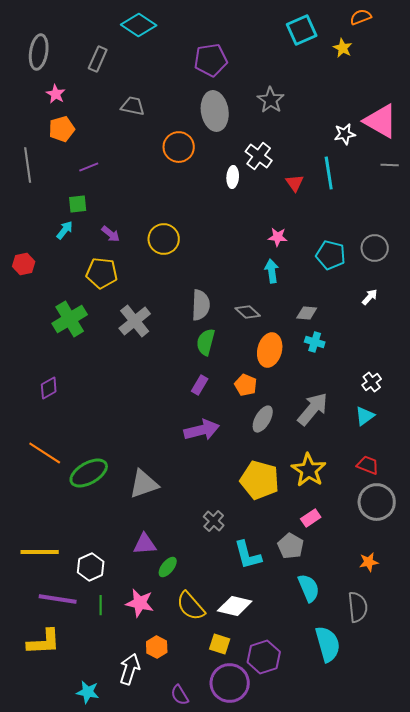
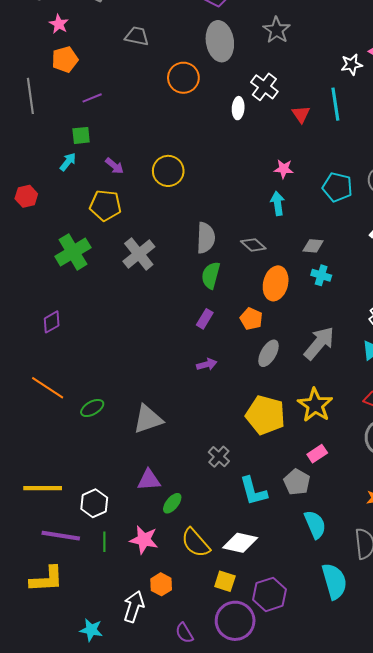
purple arrow: (202, 430) -> (207, 364), size x0.6
green ellipse: (89, 473) -> (92, 408), size x0.6

